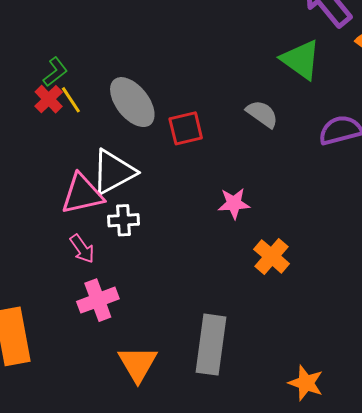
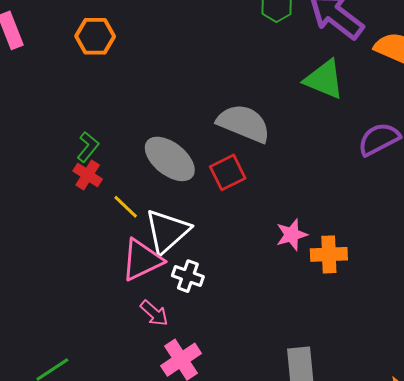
yellow line: (71, 100) -> (126, 207), moved
gray semicircle: (262, 114) -> (244, 123), moved, size x1.6
white cross: (123, 220) -> (188, 276), turned 36
orange cross: (272, 256) -> (329, 254), moved, turned -30

